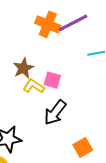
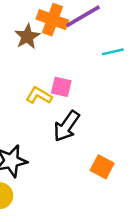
brown star: (23, 68) -> (27, 37), moved
orange square: (83, 147) -> (102, 167), turned -30

